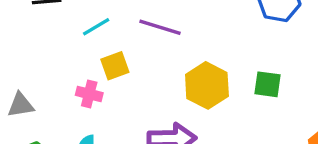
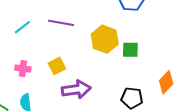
yellow square: (115, 66) -> (57, 66), moved
yellow hexagon: (207, 85) -> (105, 39), moved

